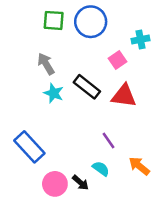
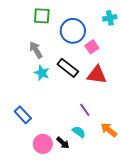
blue circle: (91, 22) -> (73, 31), moved
cyan cross: (140, 40) -> (110, 18), moved
blue rectangle: (29, 147) -> (23, 115), size x0.7

